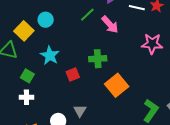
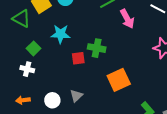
cyan star: (50, 55) -> (60, 34), turned 30
green cross: (98, 59) -> (97, 48), moved

